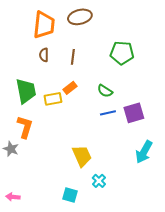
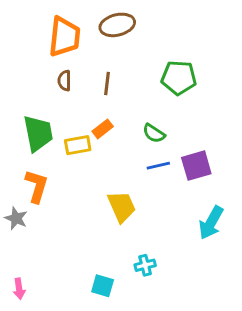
yellow trapezoid: (82, 156) -> (122, 207), moved
cyan cross: (99, 181) -> (145, 265), turned 32
pink arrow: (13, 197) -> (19, 289), turned -104

